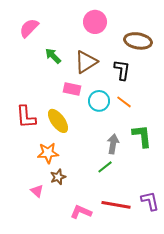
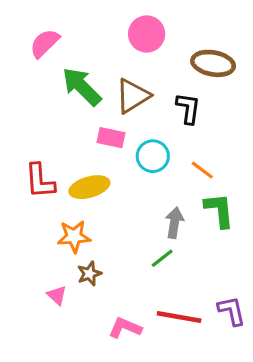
green arrow: (53, 56) -> (82, 87), size x1.6
orange line: (124, 102) -> (202, 170), moved
yellow ellipse: (58, 121) -> (89, 187), turned -70

